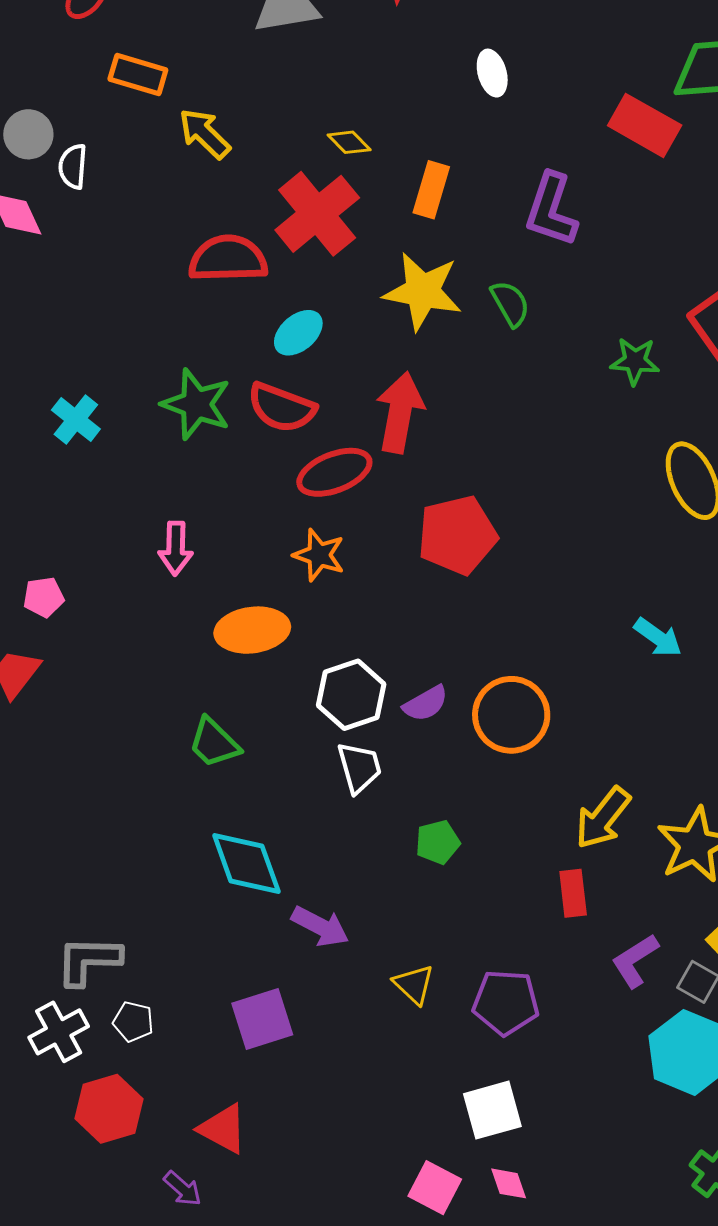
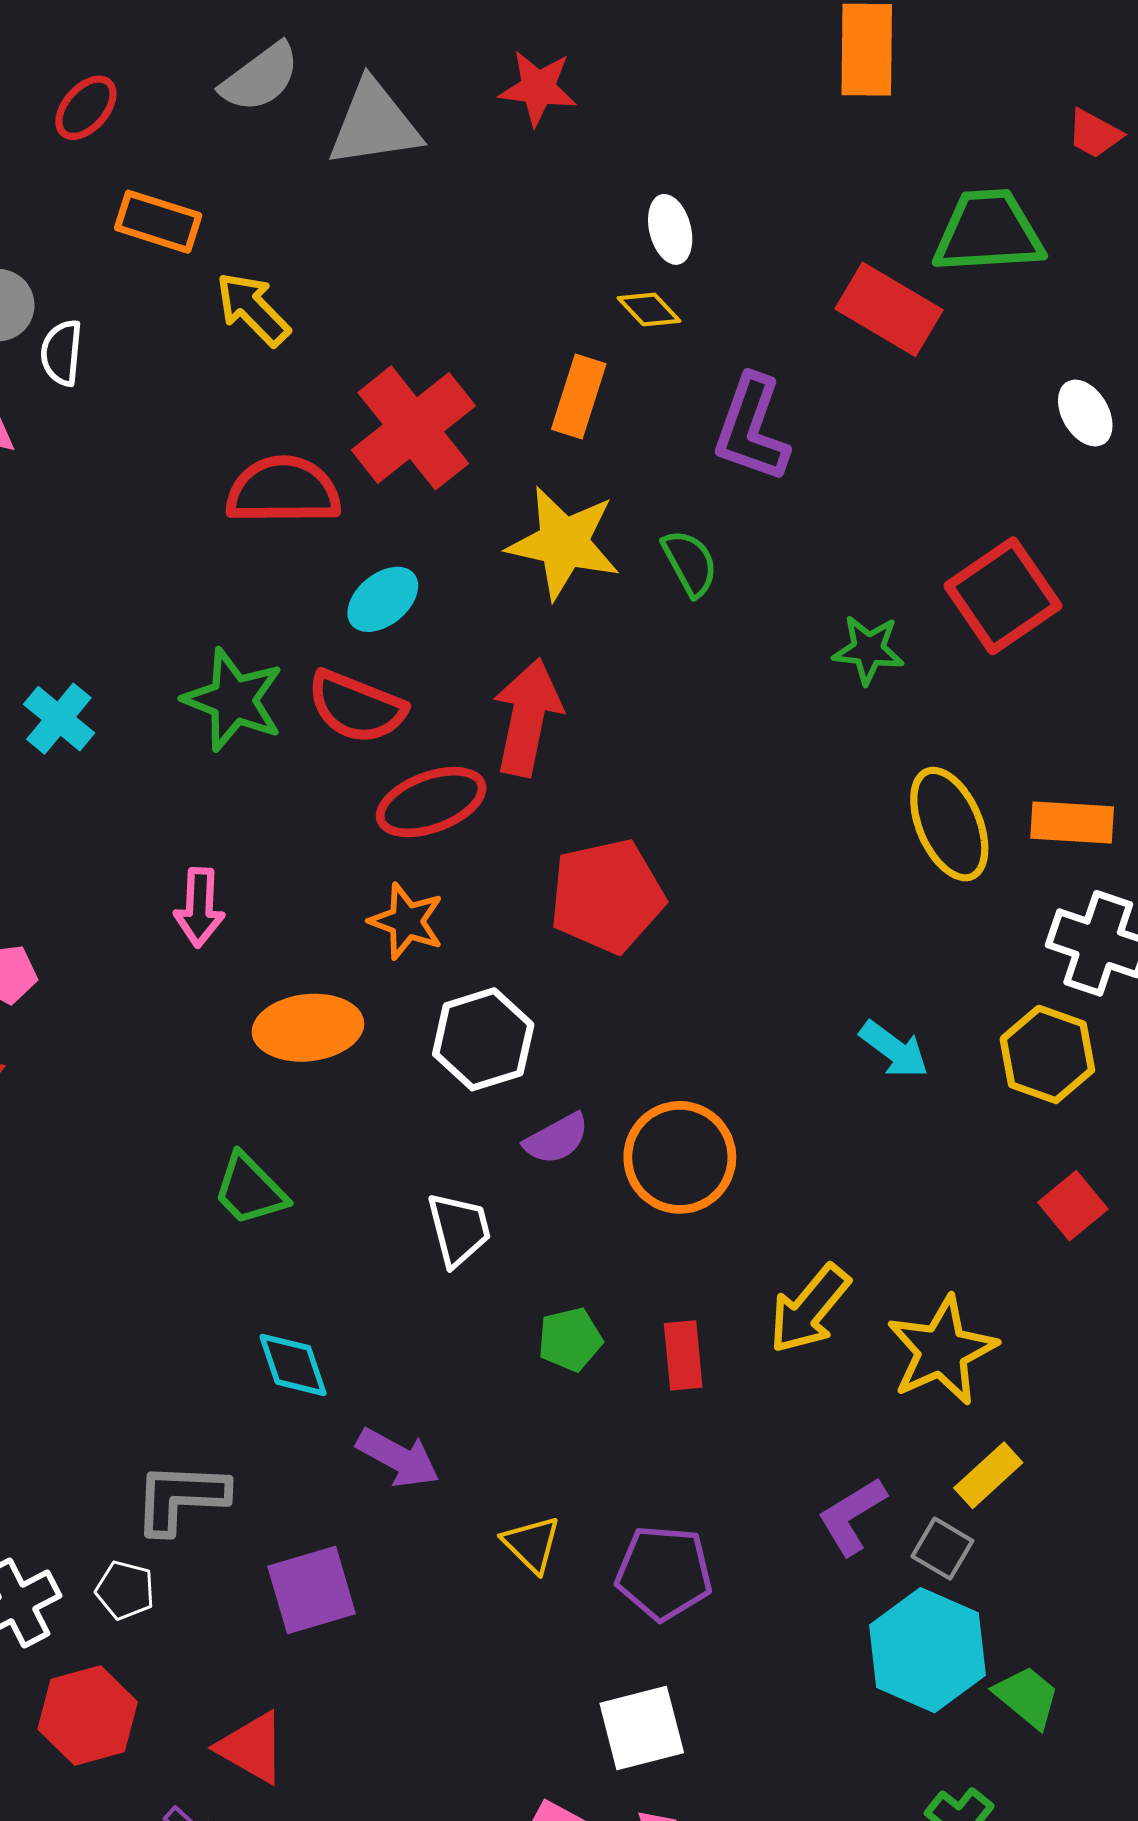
yellow diamond: (349, 142) -> (649, 309), moved
white hexagon: (351, 695) -> (483, 1039), moved
cyan diamond: (246, 864) -> (293, 1365), size x0.7
red rectangle: (573, 893) -> (683, 1355), moved
gray L-shape: (89, 960) -> (181, 1498), moved

